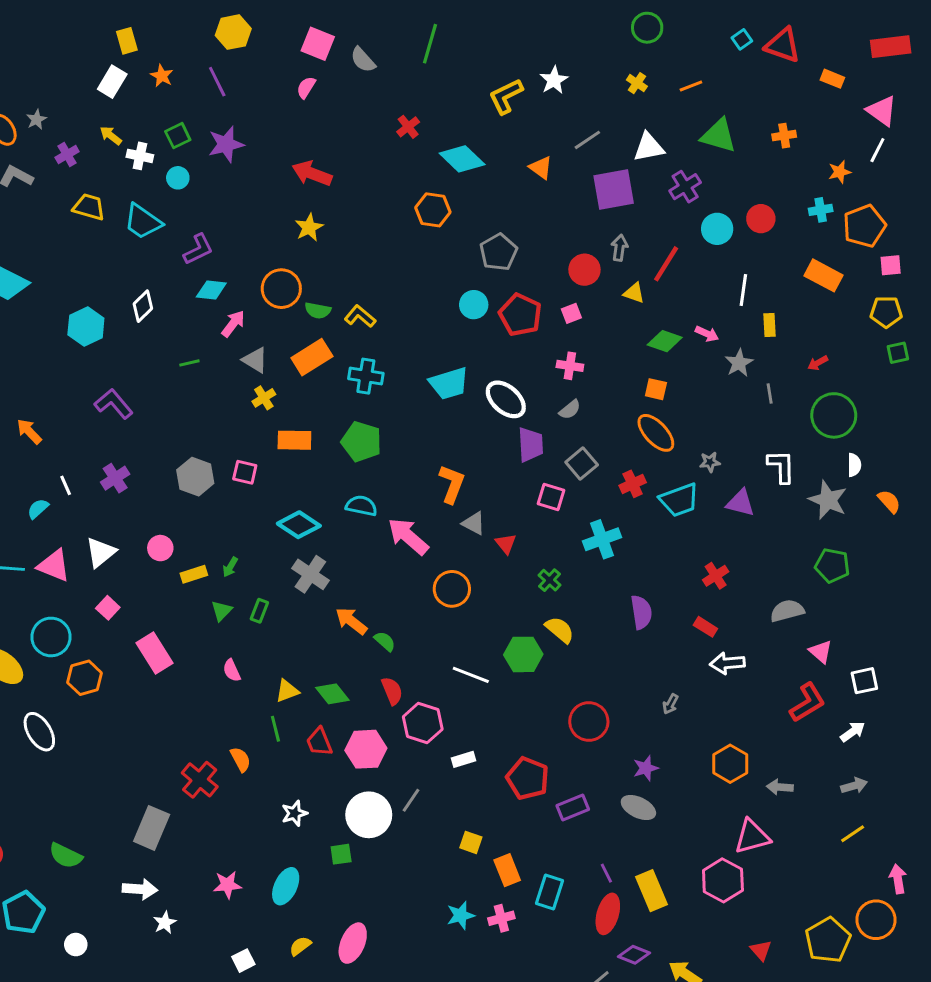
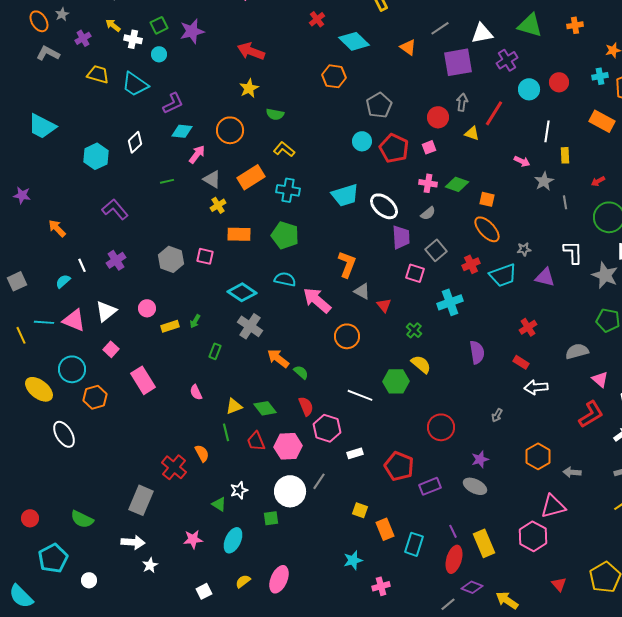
green semicircle: (318, 310) -> (275, 114), moved
green diamond: (665, 341) -> (457, 184), moved
green triangle: (222, 611) -> (219, 504), moved, turned -42
pink cross: (501, 918) -> (381, 586), moved

